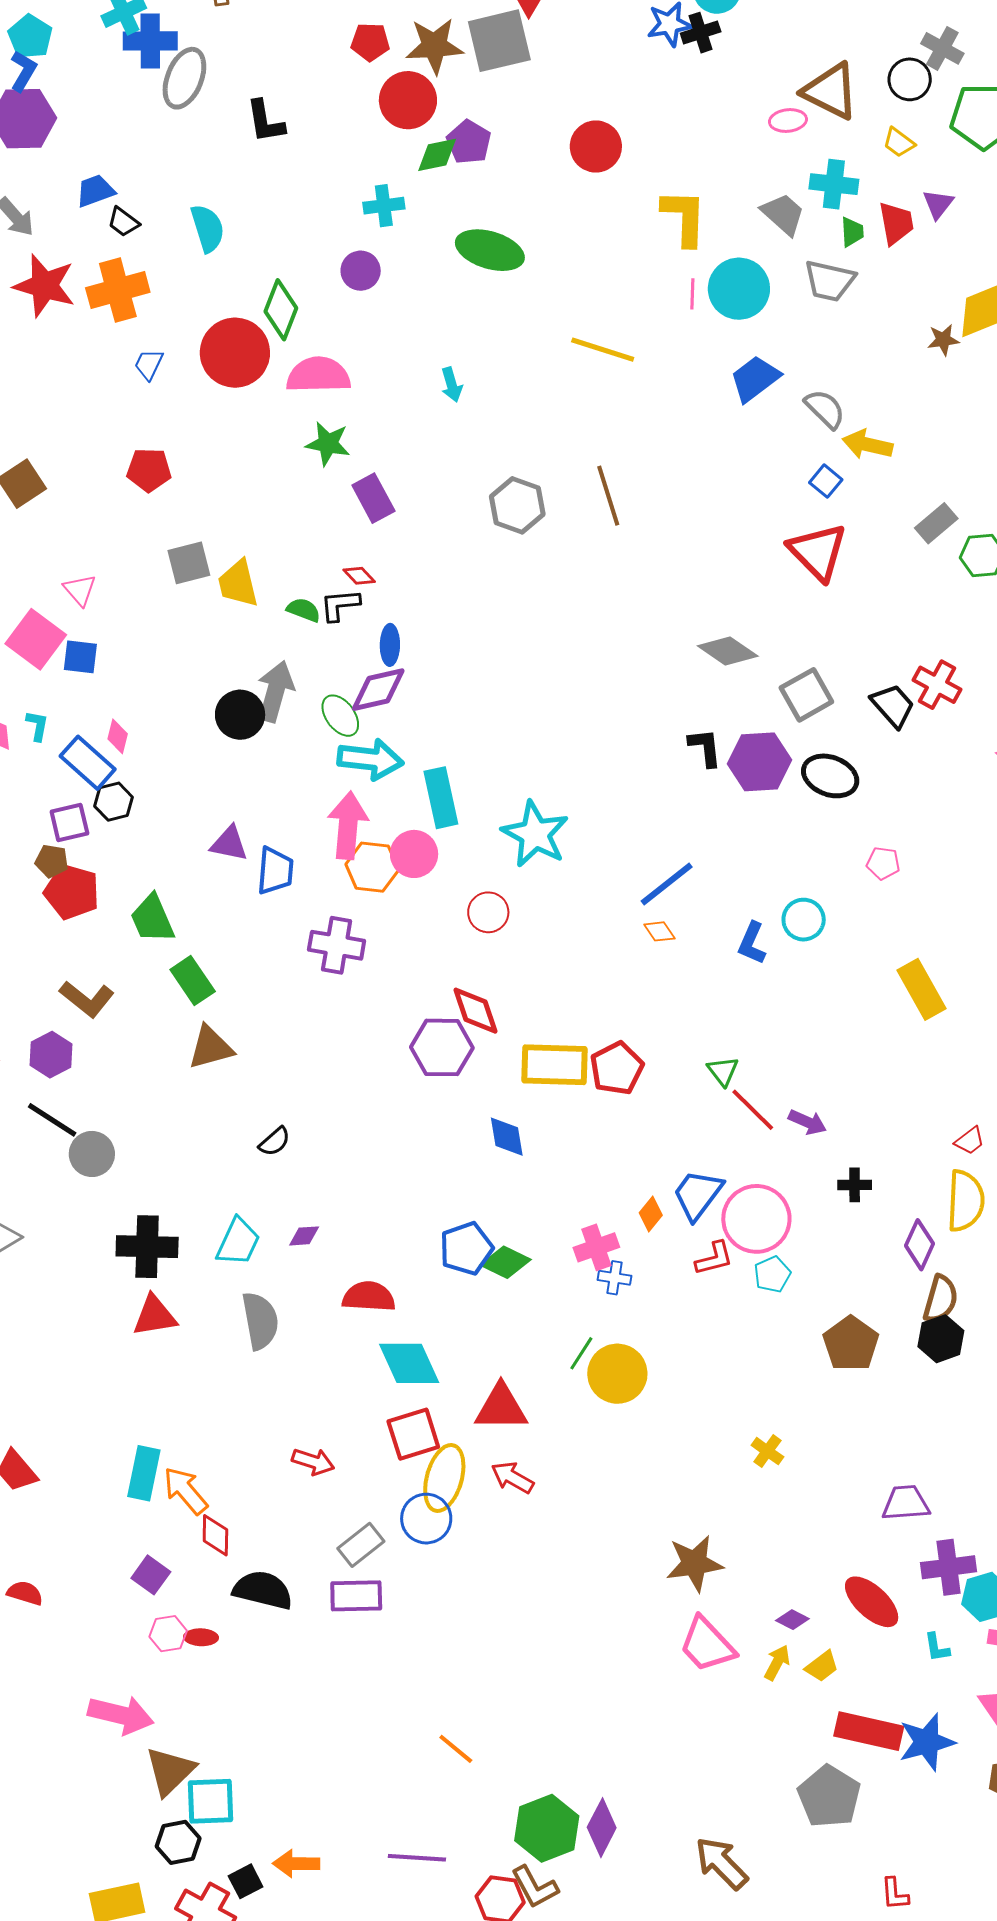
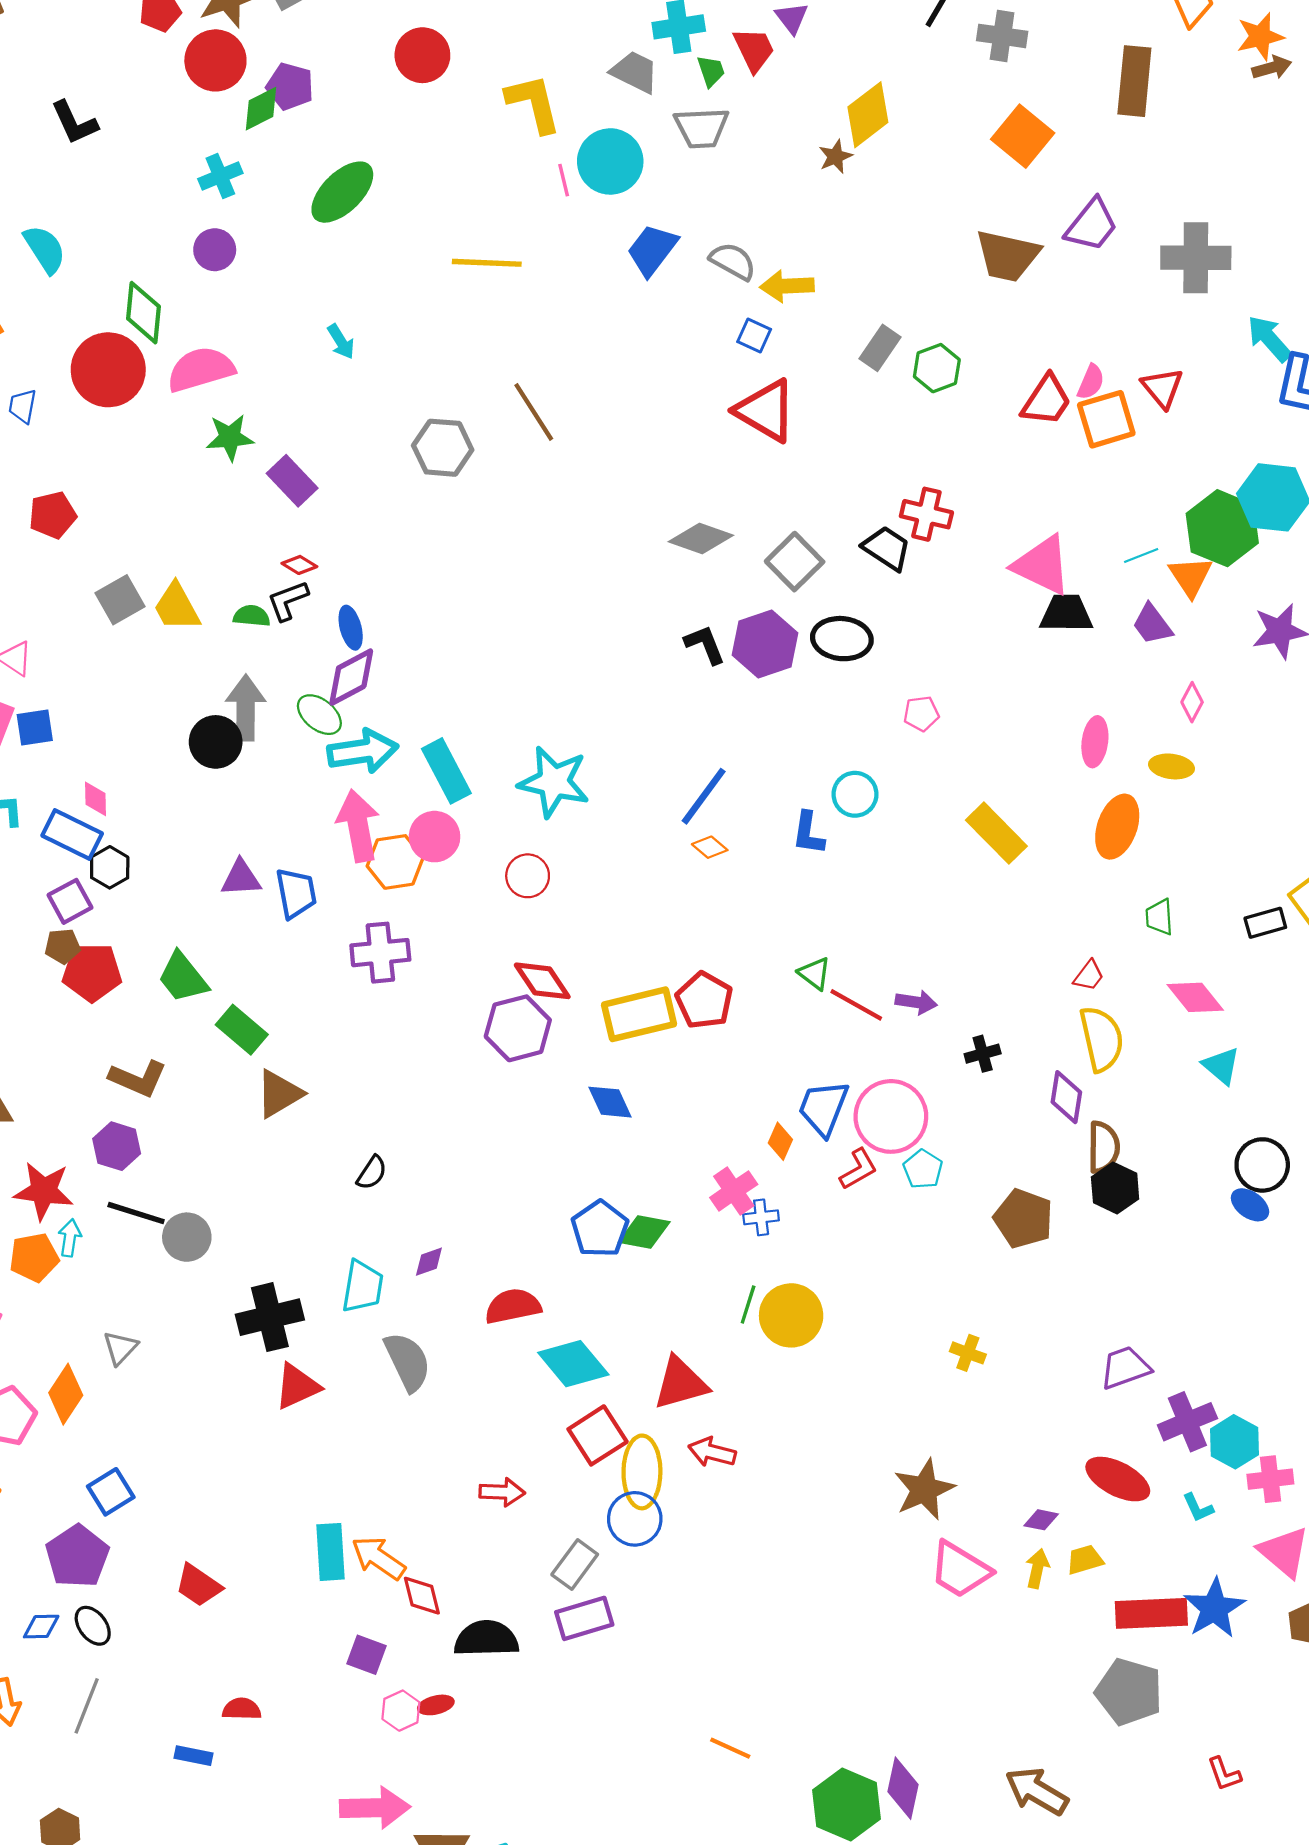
green ellipse: (490, 250) -> (342, 192), turned -46
yellow trapezoid: (822, 1666) -> (1085, 1560), turned -144

